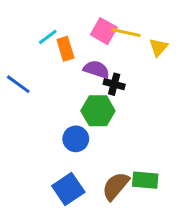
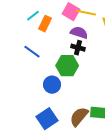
orange rectangle: (65, 49) -> (45, 24), turned 42
purple semicircle: (96, 69) -> (79, 33), moved
blue line: (18, 84) -> (32, 52), moved

